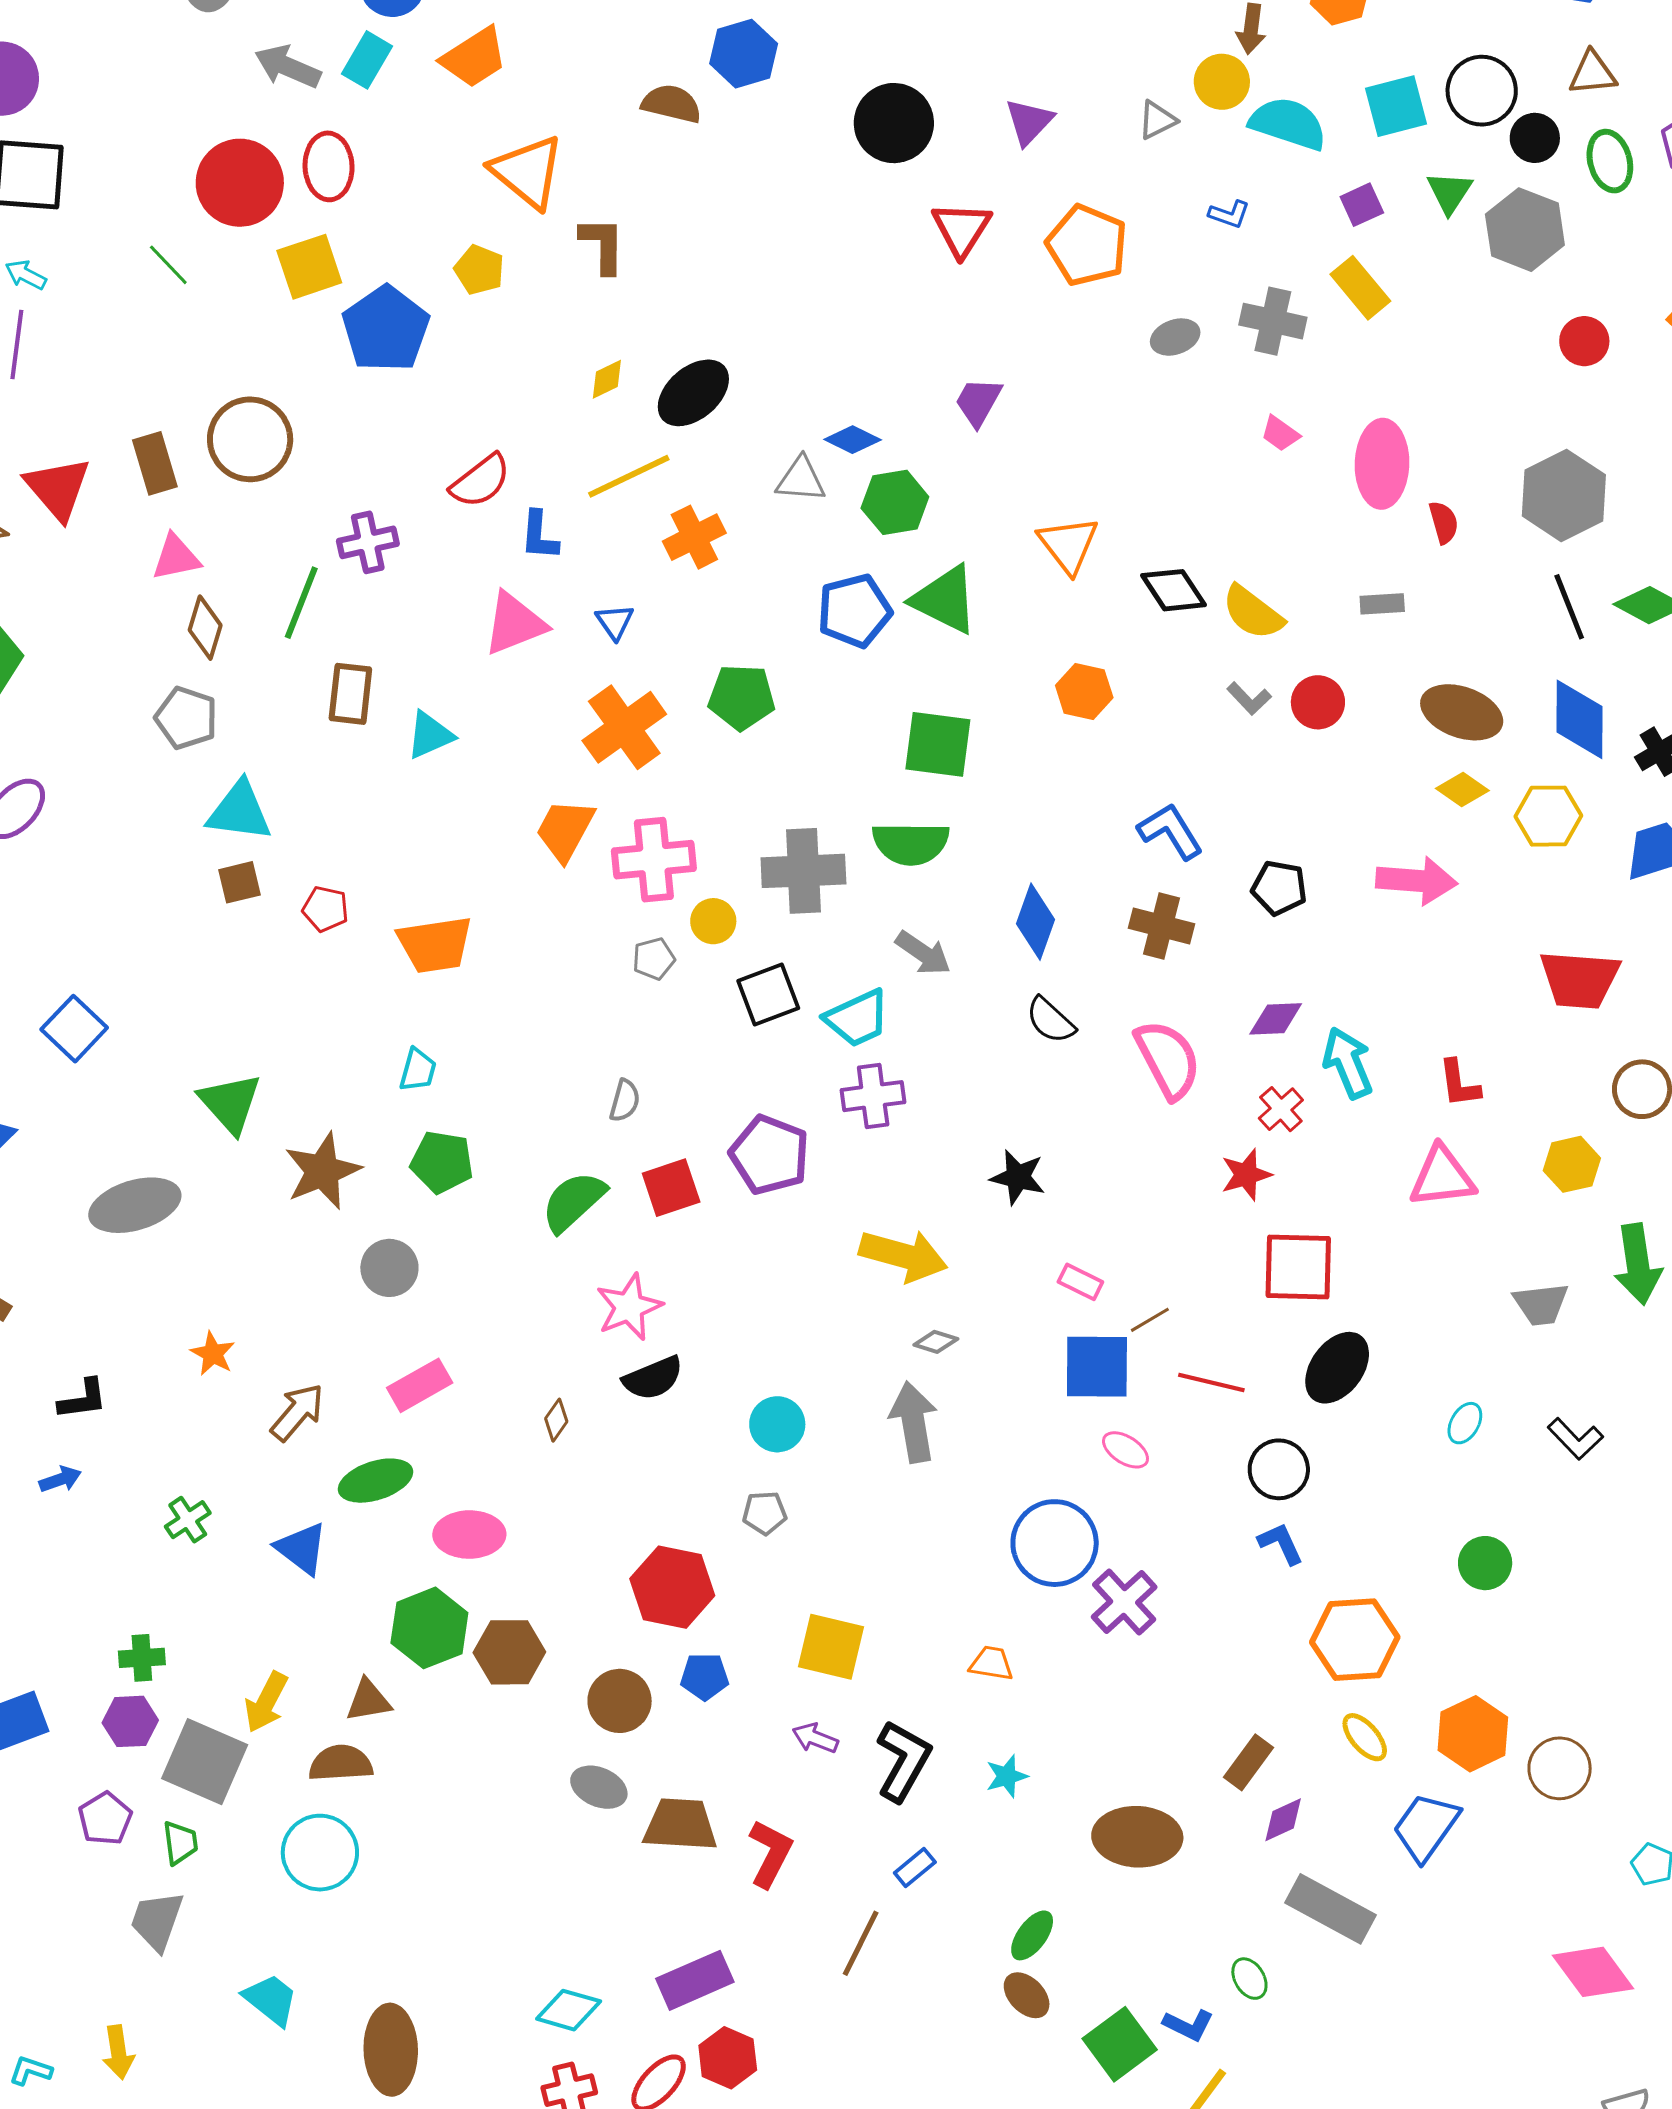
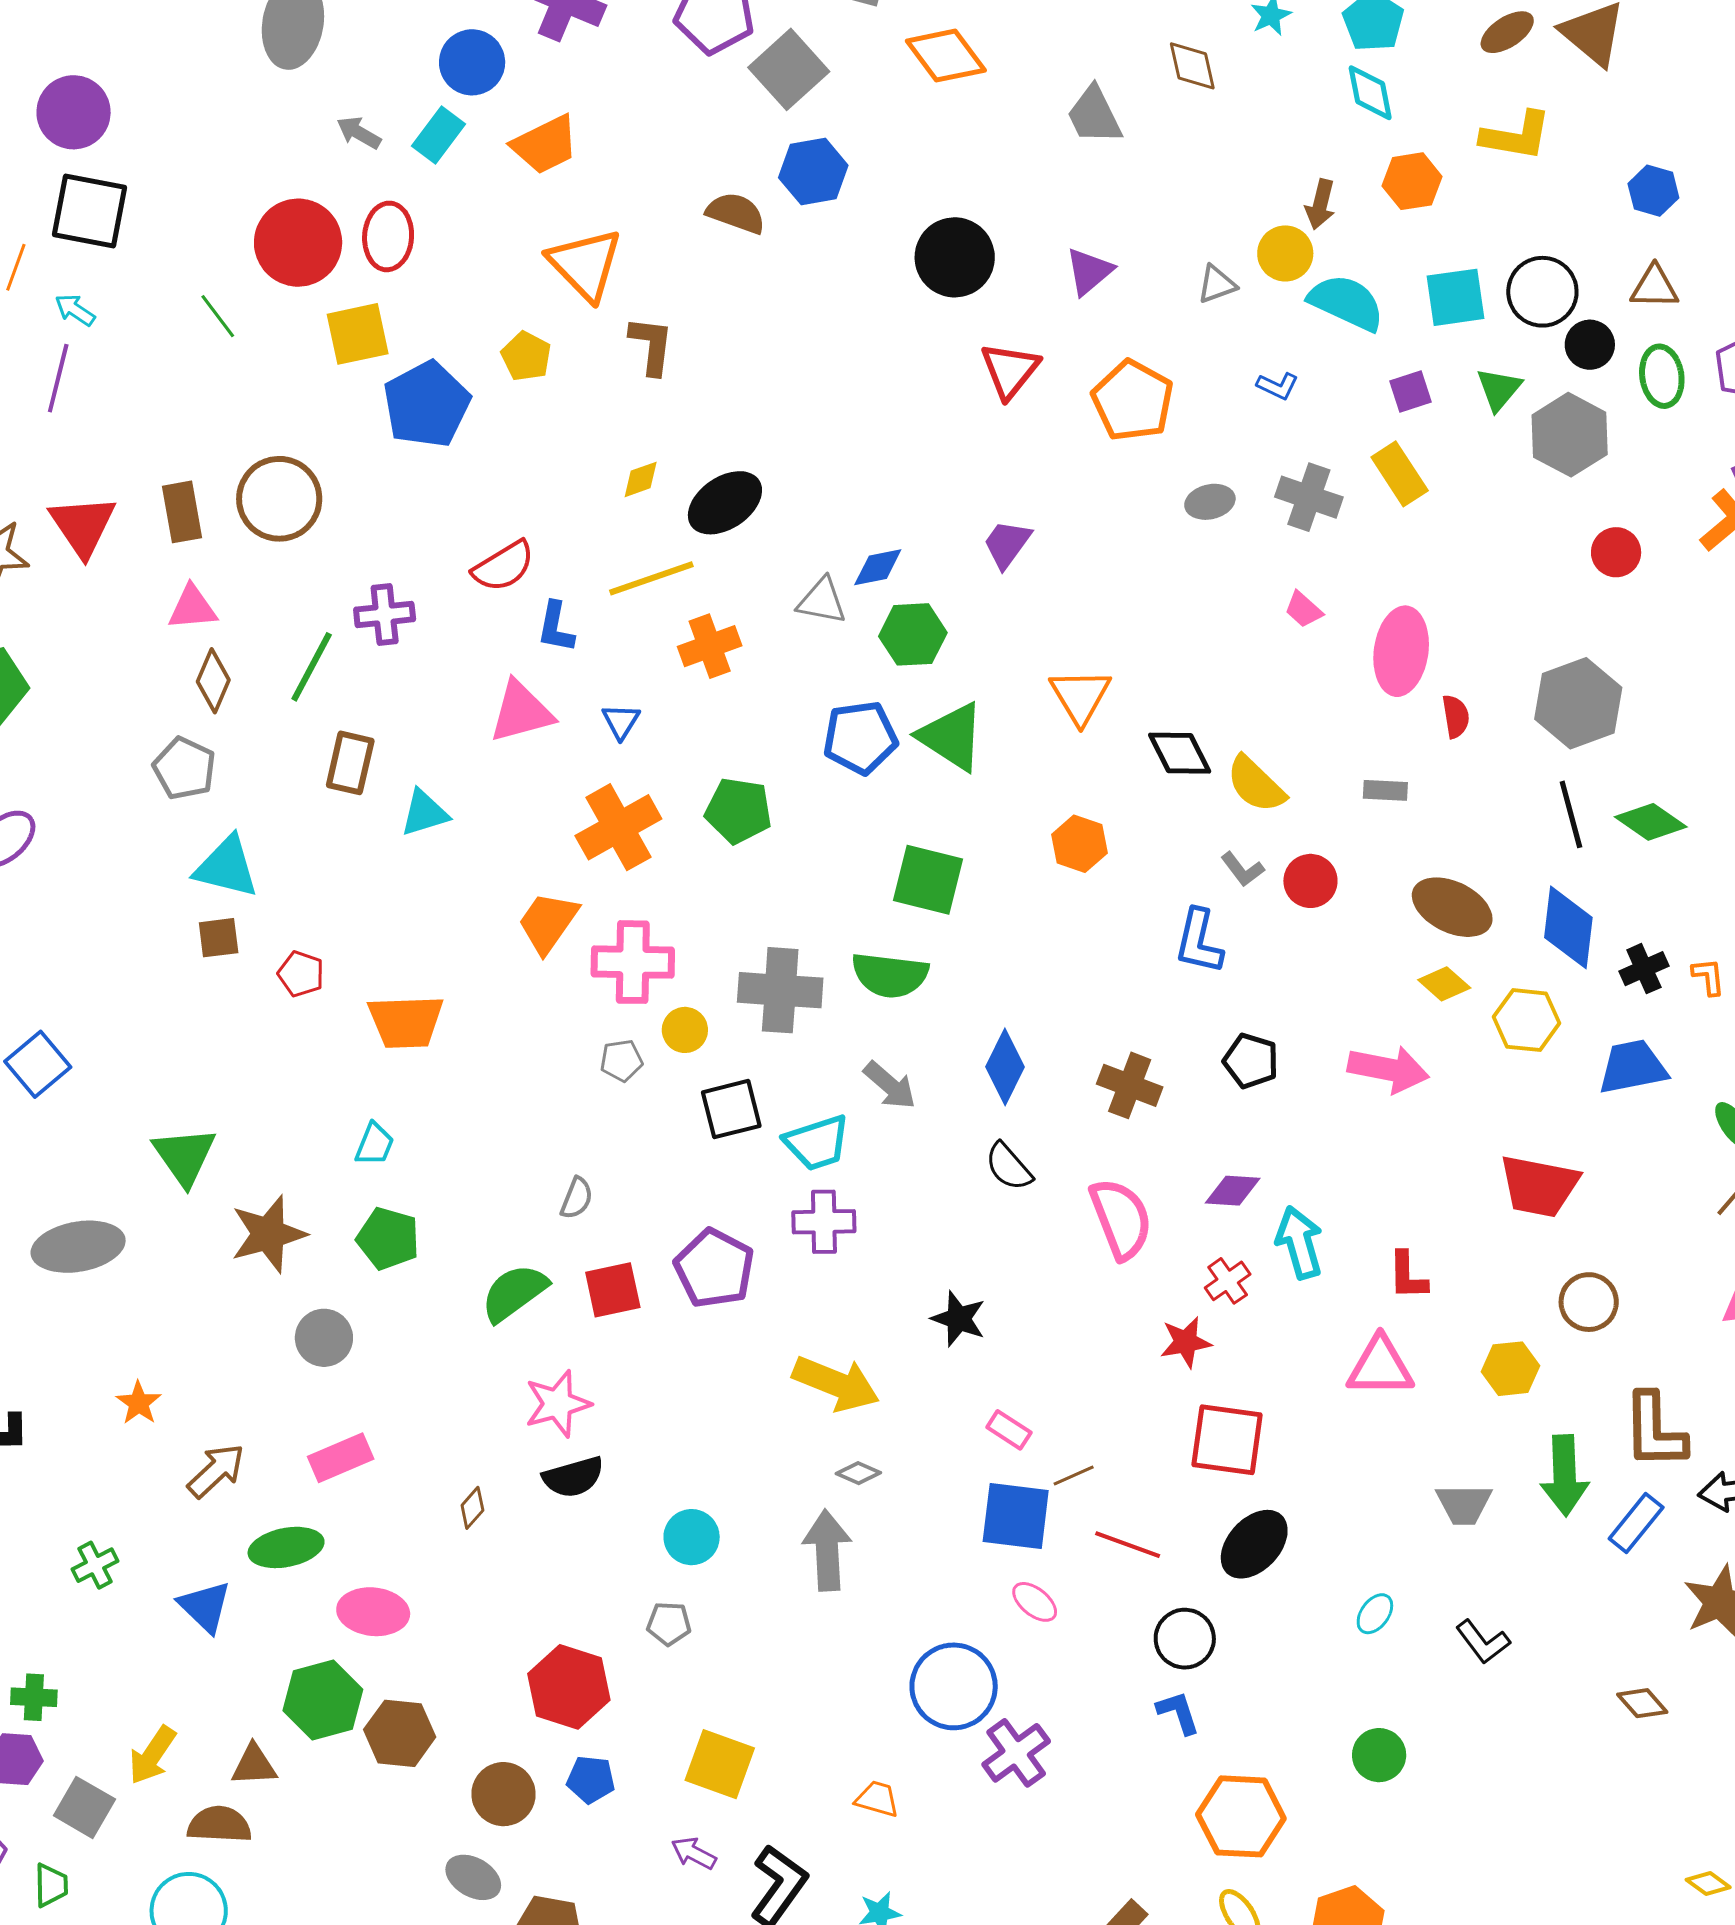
gray arrow: (288, 67) -> (359, 133), size x0.7
blue diamond: (853, 440) -> (878, 567), turned -44
blue L-shape: (1170, 831) -> (1199, 941), moved, turned -142
gray square: (205, 1762) -> (84, 1807), size x0.7

